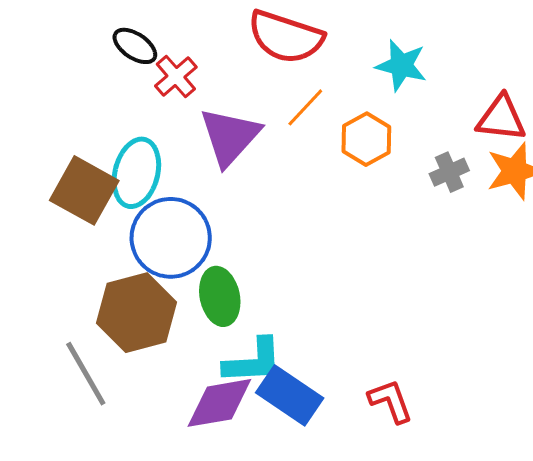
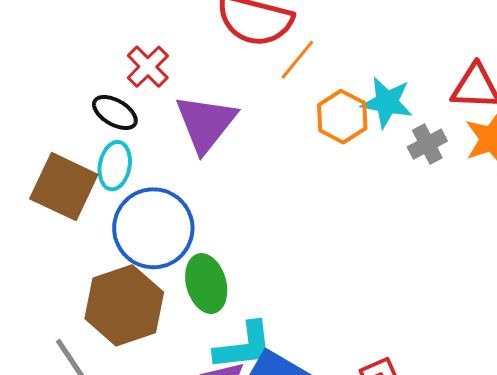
black ellipse: (135, 46) -> (115, 112), moved
cyan star: (401, 65) -> (387, 102), moved
orange line: (305, 107) -> (297, 60), moved
cyan ellipse: (136, 173) -> (115, 166), size x0.7

